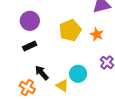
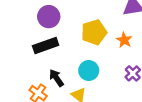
black rectangle: (30, 46) -> (46, 46), size x1.5
cyan circle: (78, 74) -> (89, 71), moved

